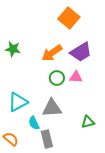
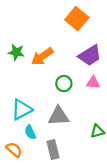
orange arrow: (52, 53) -> (42, 57), moved
pink triangle: (76, 77) -> (93, 82), moved
cyan semicircle: (34, 123) -> (30, 132), moved

